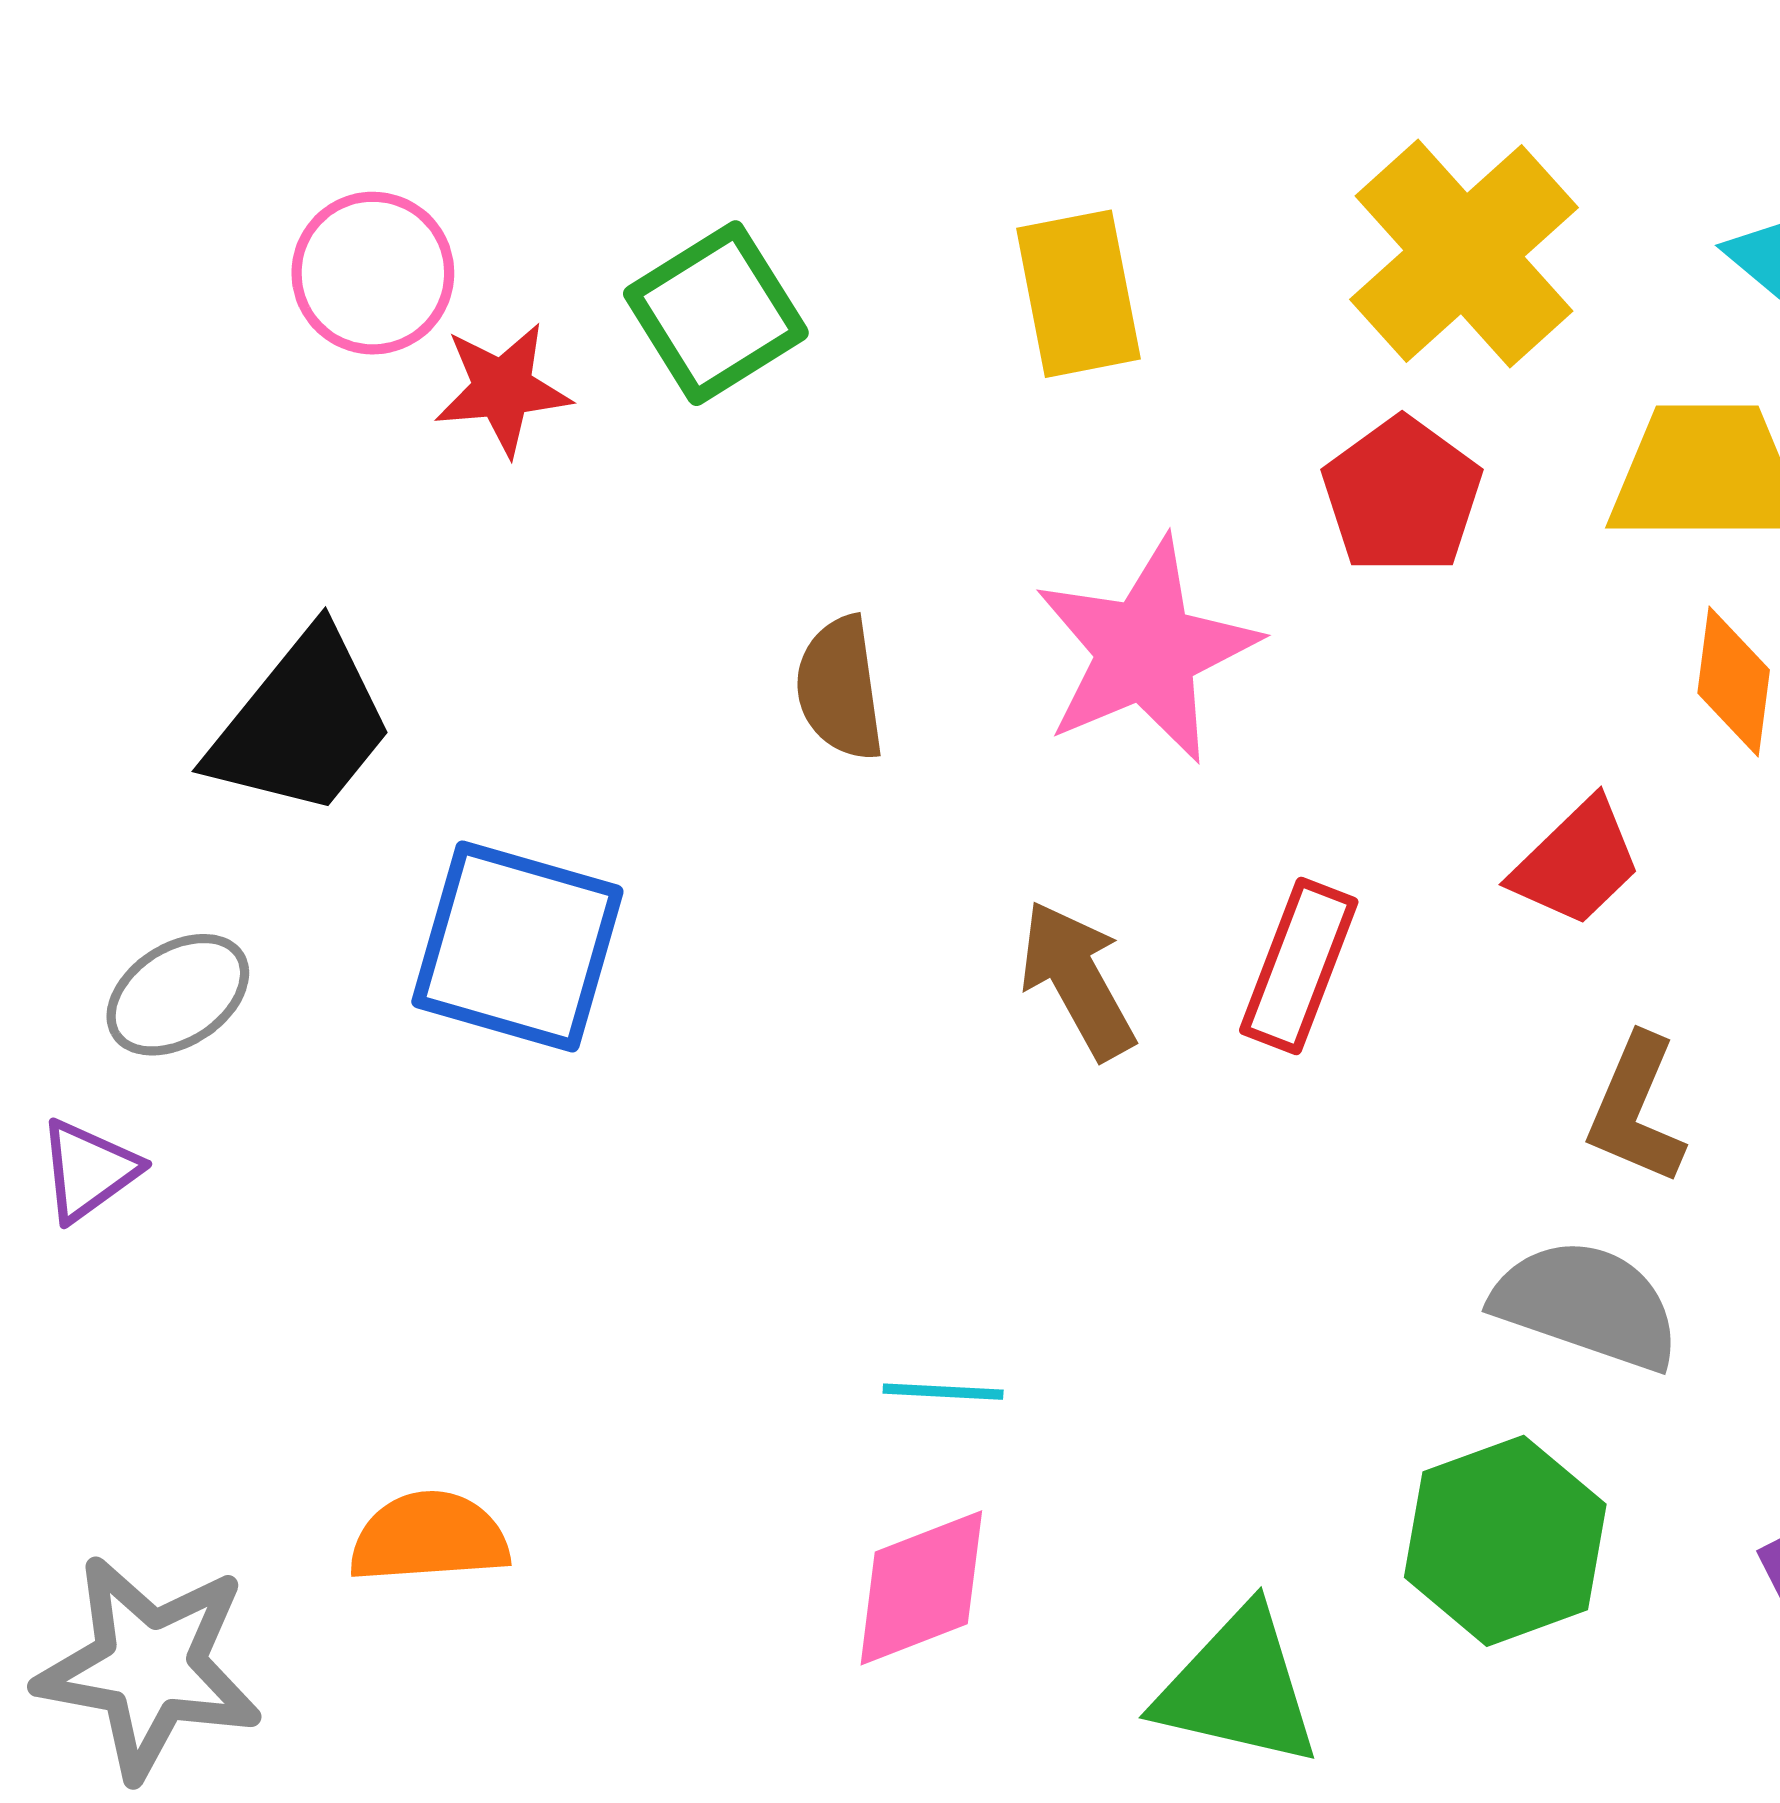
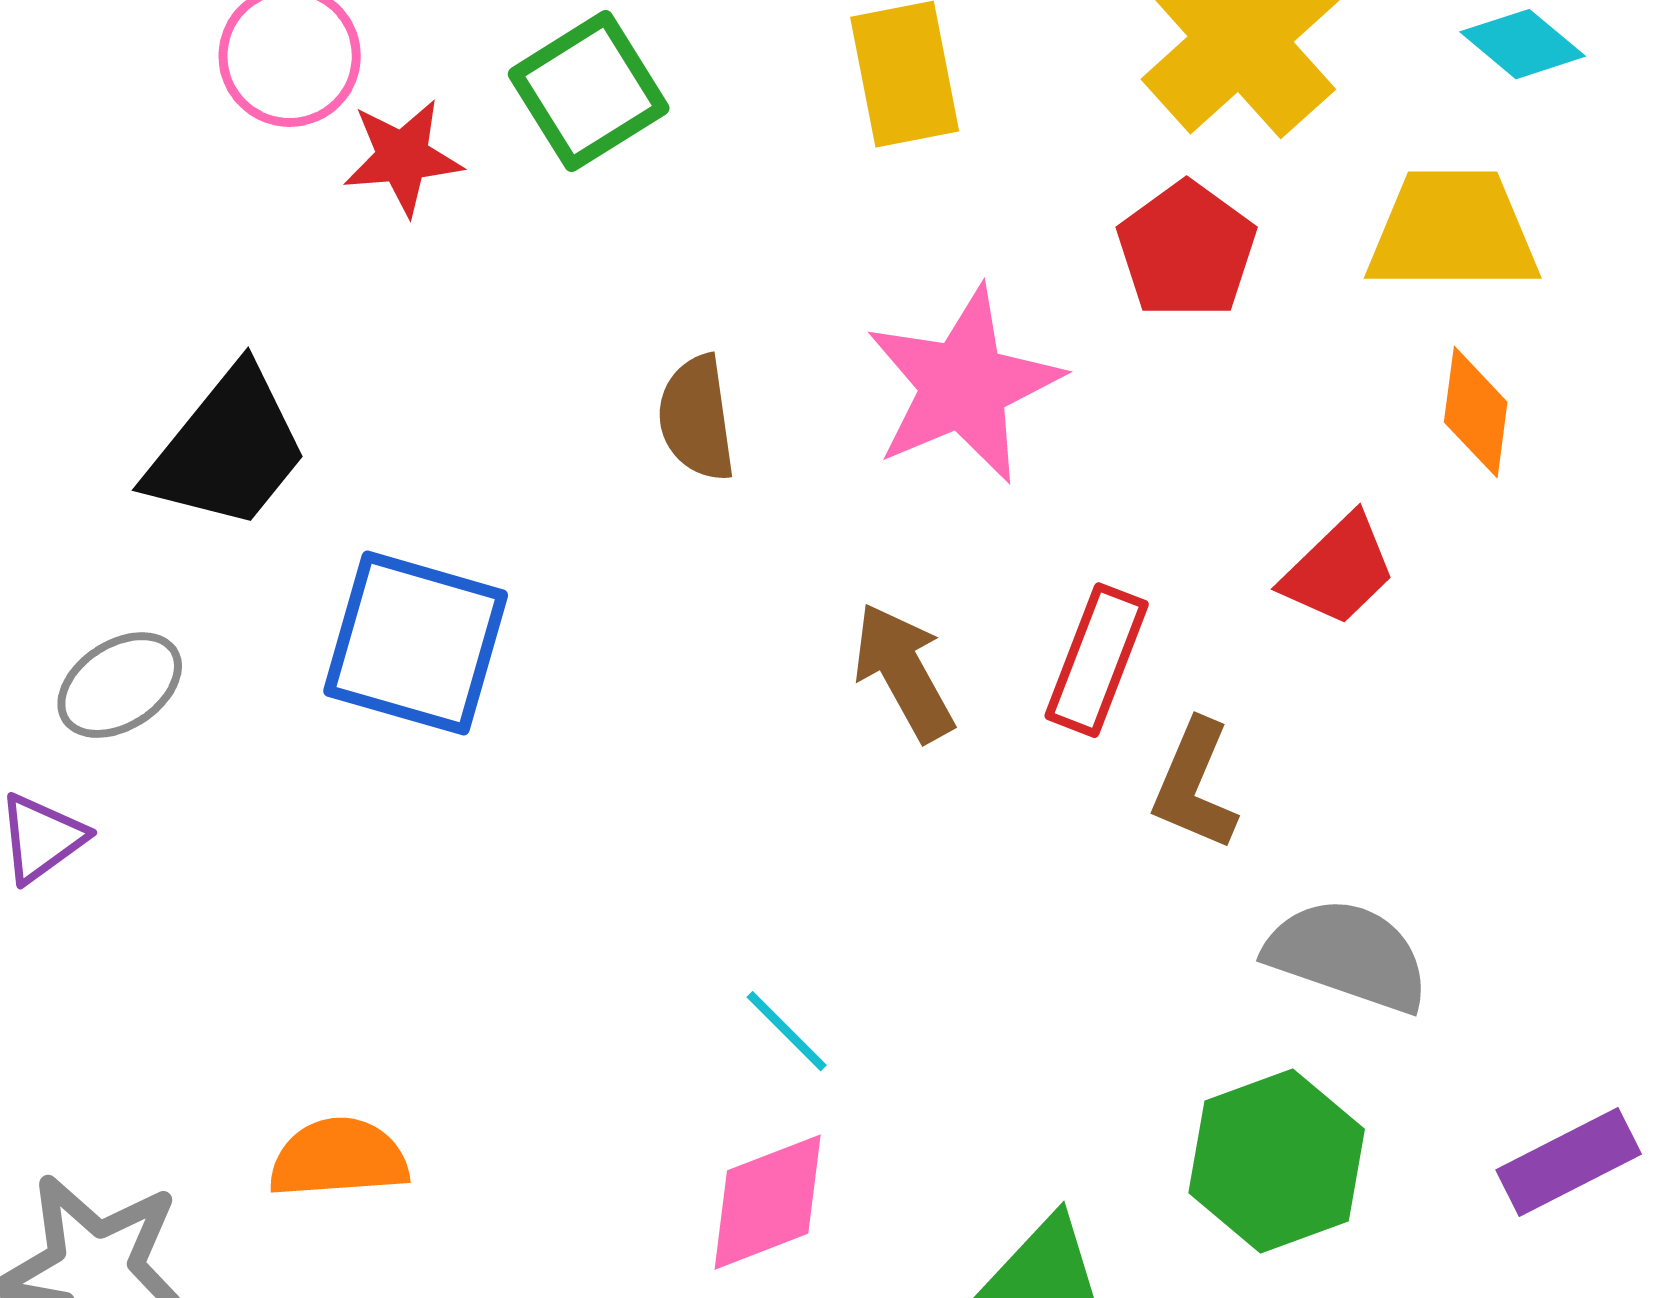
brown L-shape: (1636, 1109) -> (1195, 785), moved
cyan line: (943, 1392) -> (787, 1031), turned 42

